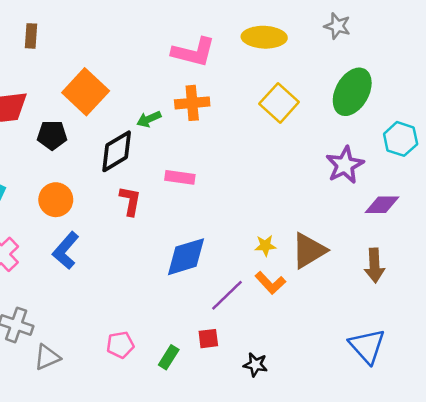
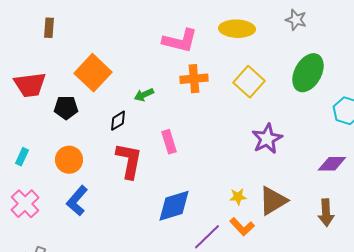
orange cross: (192, 103) -> (194, 79), moved
black diamond: (117, 151) -> (118, 121), size x0.6
purple star: (345, 165) -> (267, 139), moved
pink rectangle: (180, 177) -> (169, 142), turned 65
red L-shape: (130, 201) -> (129, 161), size x1.5

